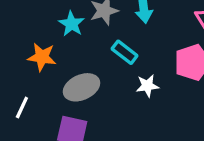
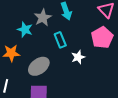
cyan rectangle: (125, 52) -> (60, 40), turned 42

